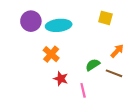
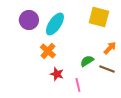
yellow square: (105, 18) -> (99, 17), size x1.5
cyan ellipse: (59, 25) -> (55, 24), turned -50

